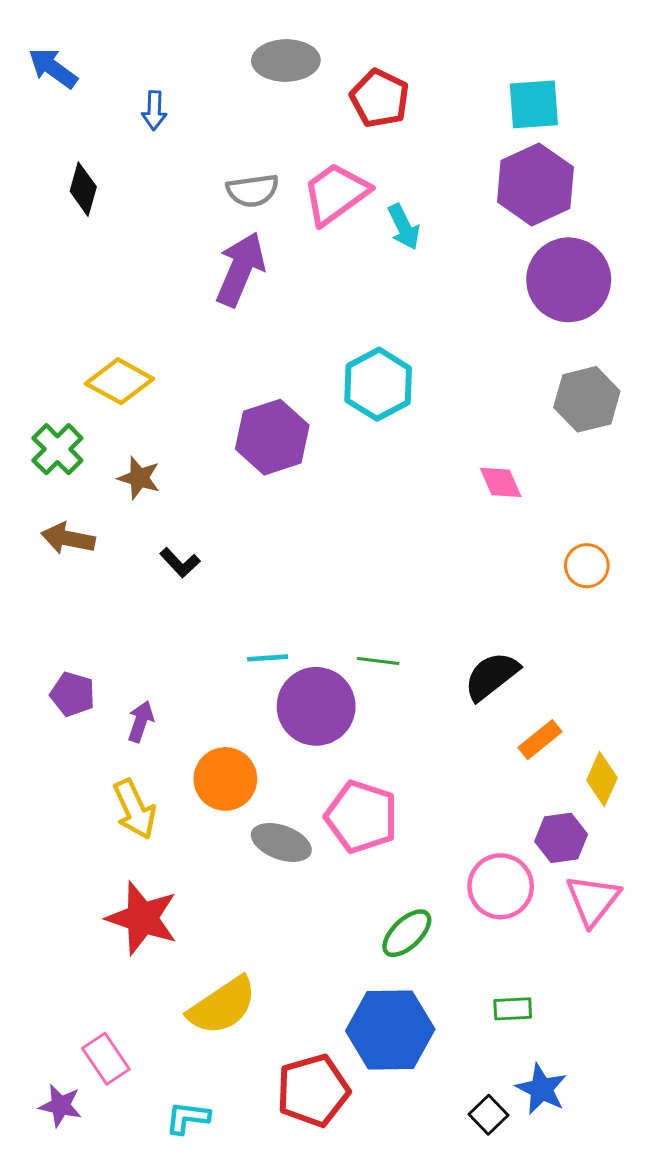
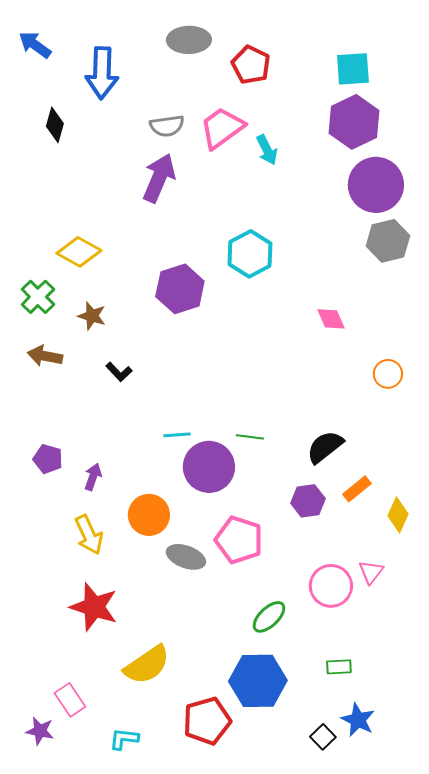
blue arrow: (154, 110) -> (102, 73), size x2.0
gray hexagon: (587, 399) -> (388, 241), moved
purple hexagon: (561, 838) -> (308, 501), moved
pink triangle: (593, 900) -> (371, 572), moved, size x0.7

